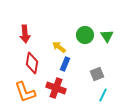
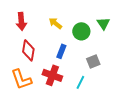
green circle: (85, 35) -> (81, 31), moved
yellow arrow: (59, 47) -> (55, 23), moved
cyan line: (103, 95) -> (80, 82), moved

